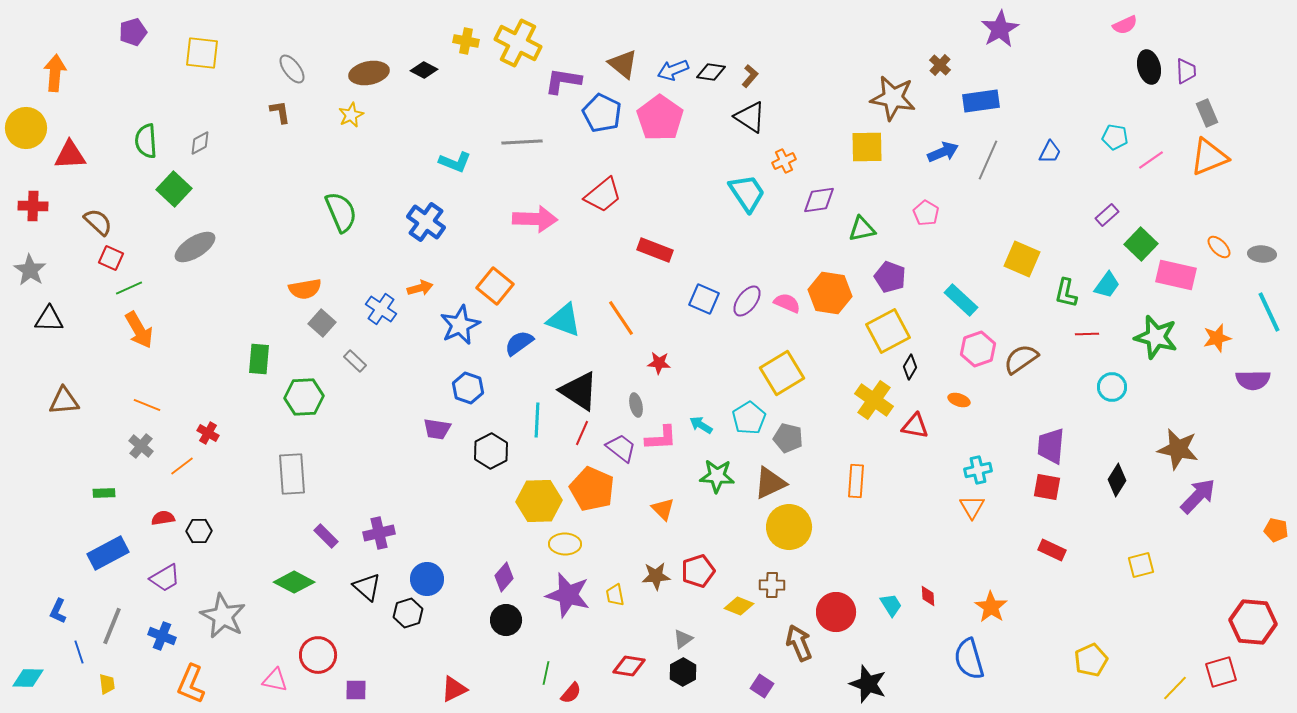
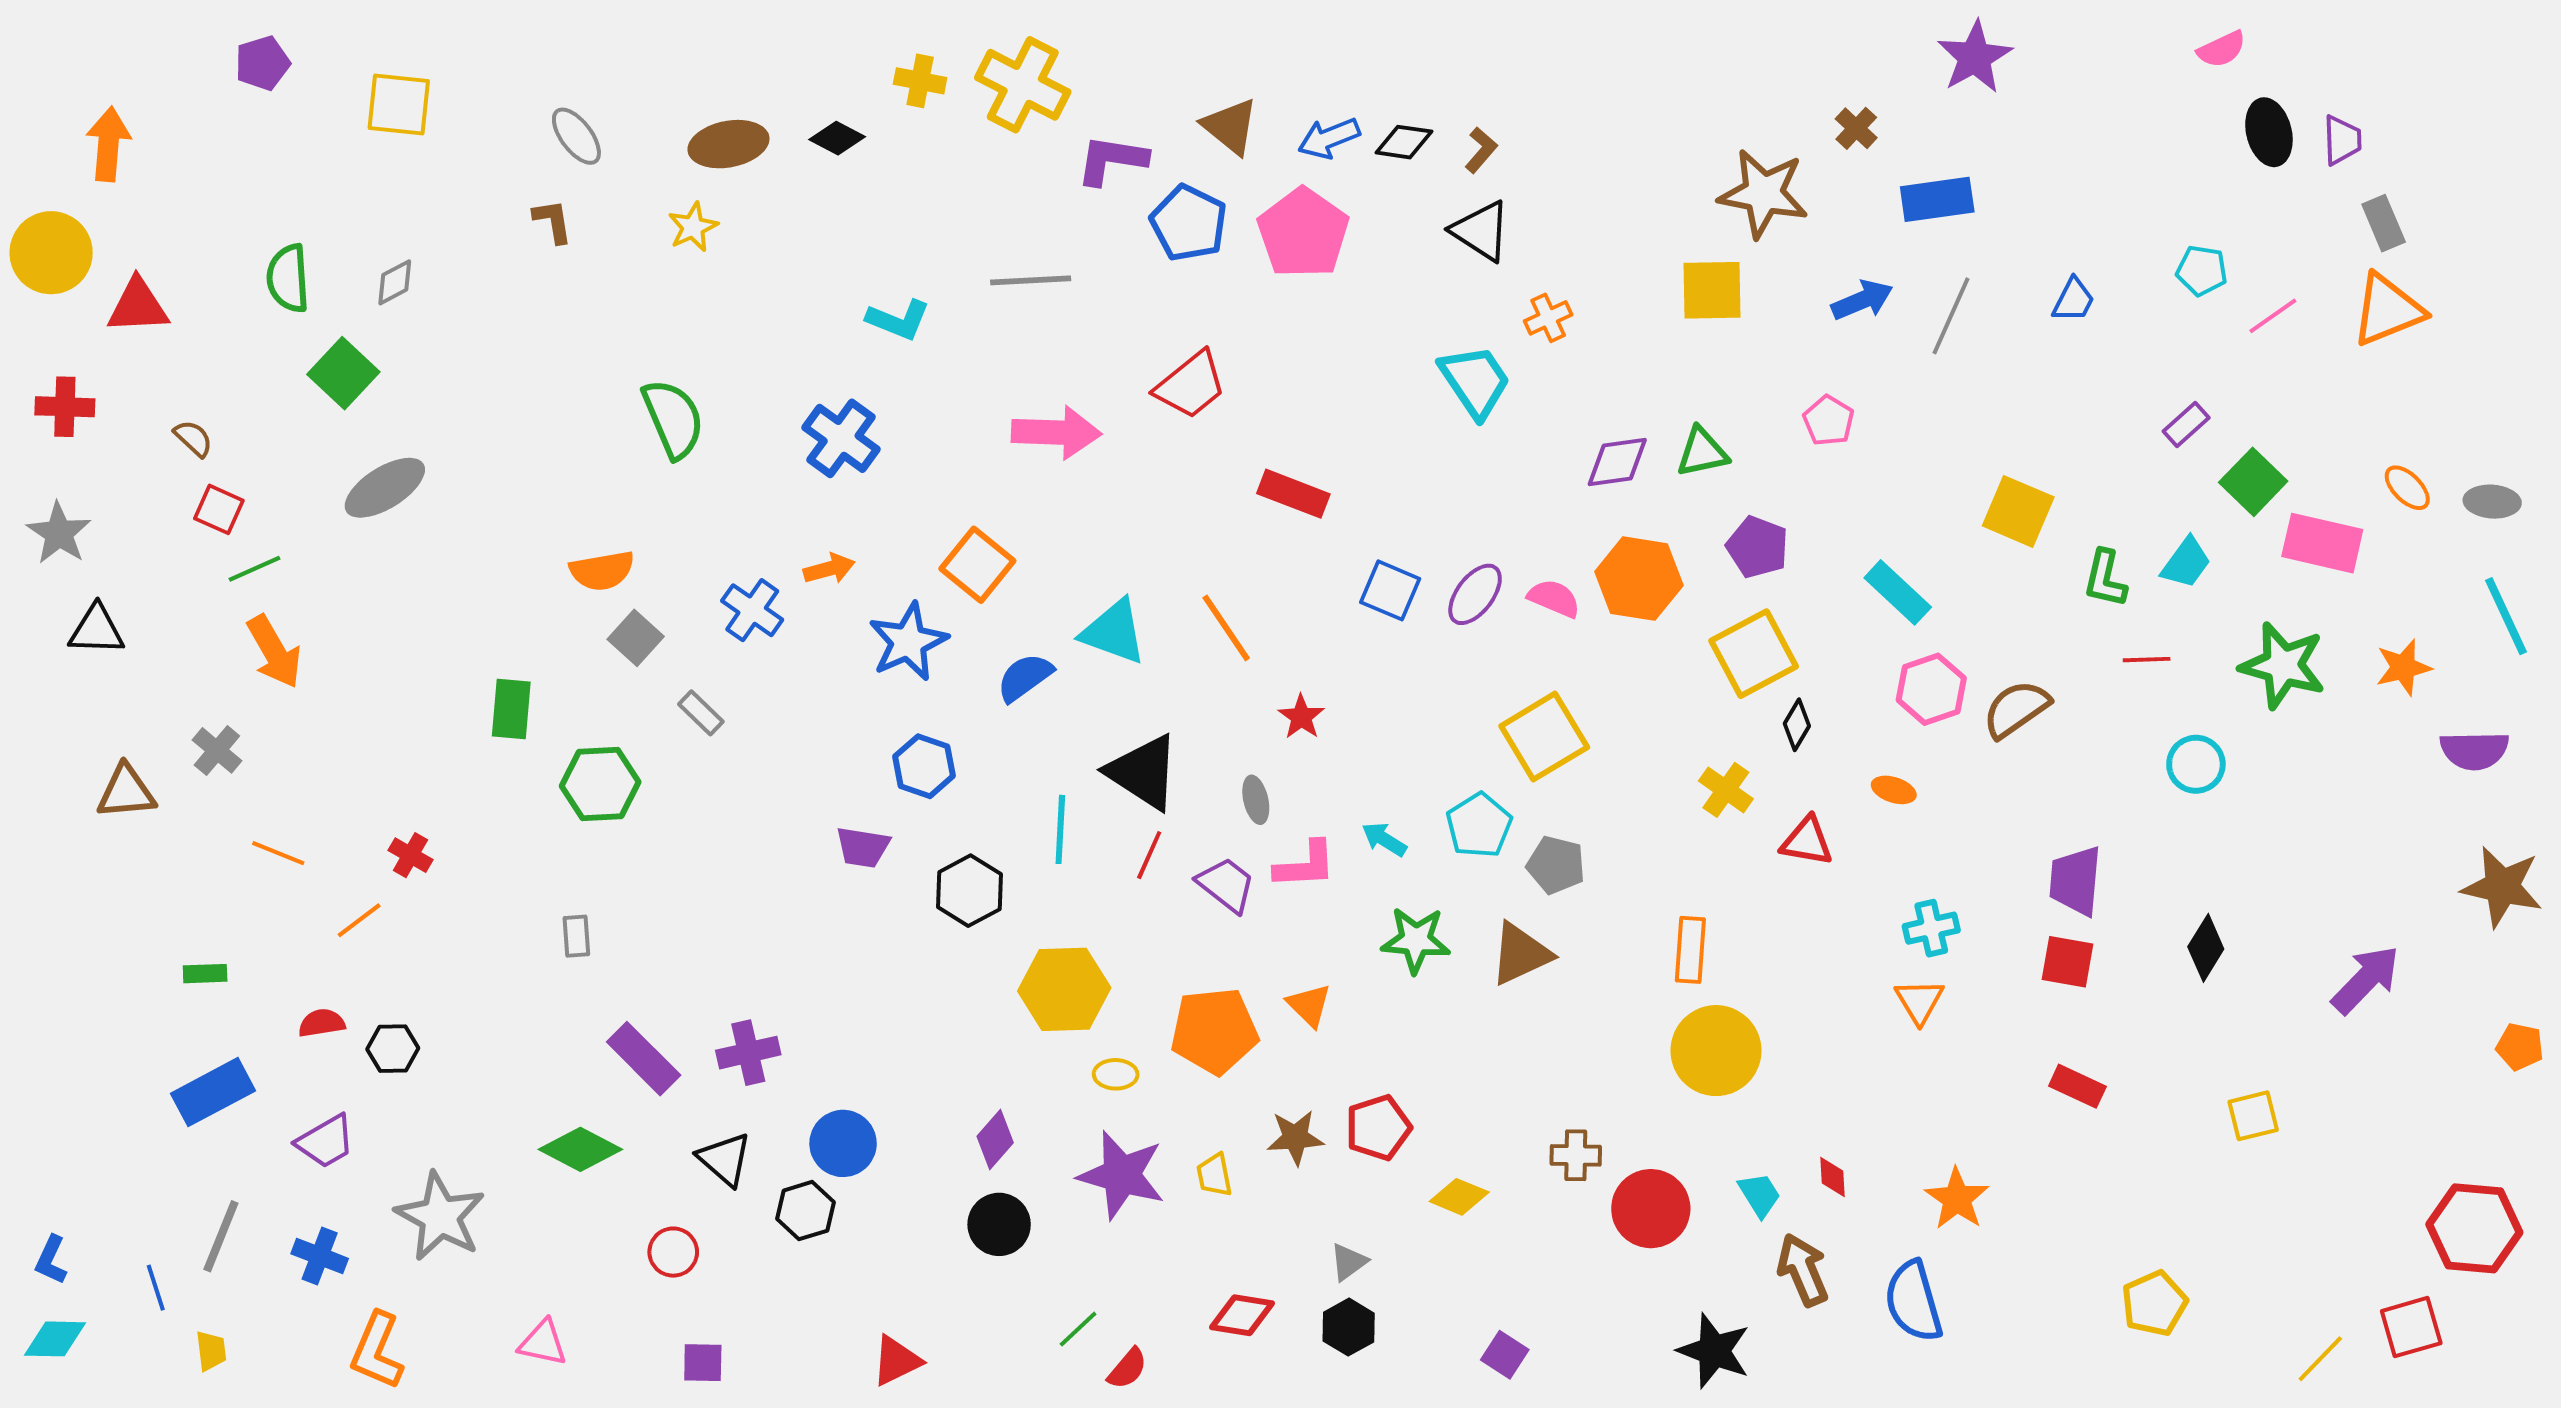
purple diamond: (819, 200) -> (1617, 462), moved
brown semicircle: (98, 222) -> (193, 438), size x0.7
red star: (659, 363) -> (1301, 717), turned 30
yellow cross: (874, 400) -> (1726, 790), size x0.7
orange line: (147, 405) -> (278, 853), moved
gray cross: (141, 446) -> (217, 750), moved
brown star: (1178, 449) -> (2502, 887), moved
gray rectangle: (292, 474) -> (576, 936), size x0.5
orange pentagon: (592, 489) -> (1214, 1031), moved, turned -30
yellow circle: (789, 527) -> (1716, 1051), moved
purple rectangle: (326, 536) -> (644, 1059), size x1.5
yellow ellipse: (565, 544) -> (1116, 1074), size x0.7
brown cross: (772, 585) -> (1576, 1155), moved
blue L-shape: (58, 611) -> (51, 1260), moved
brown arrow: (799, 643) -> (1803, 1270), moved
red circle: (318, 655) -> (673, 1252), moved, size x0.7
green line: (546, 673) -> (1078, 1329), turned 35

